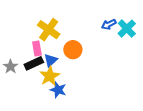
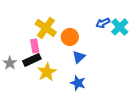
orange circle: (73, 50) -> (70, 37), moved
blue triangle: (51, 60) -> (79, 57), moved
blue star: (58, 90) -> (78, 83), moved

